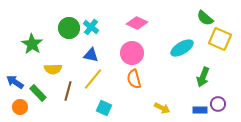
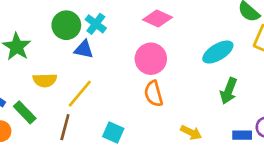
blue triangle: (91, 55) -> (84, 49), moved
green arrow: (203, 77) -> (229, 91), moved
yellow line: (93, 79) -> (80, 94), moved
brown line: (68, 91) -> (65, 127), moved

